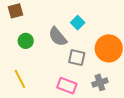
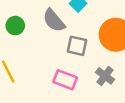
gray cross: (100, 82) -> (105, 76), turned -35

